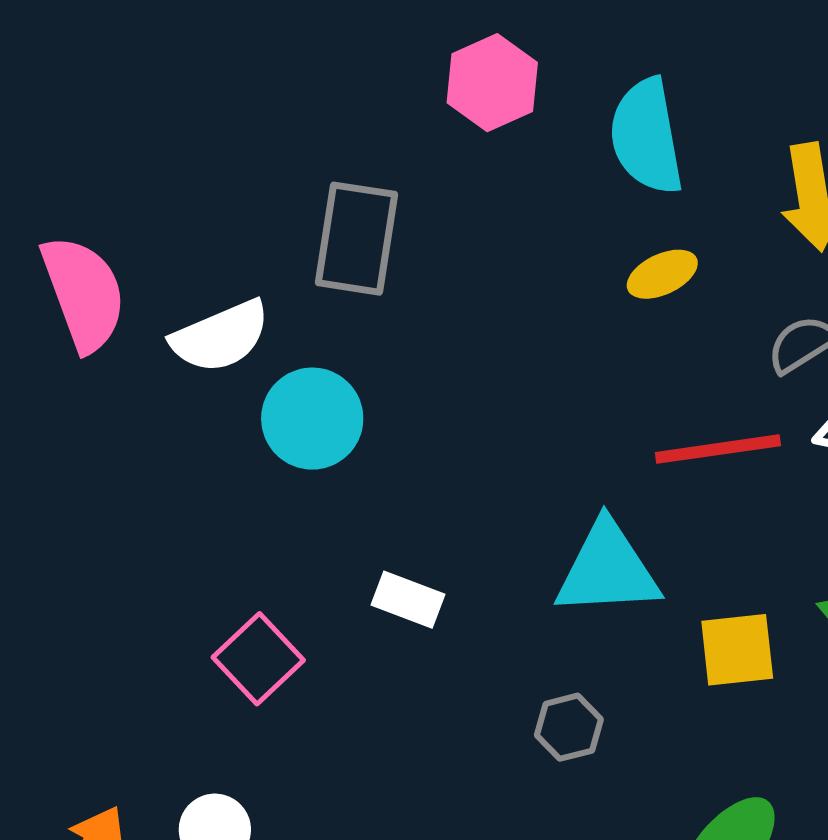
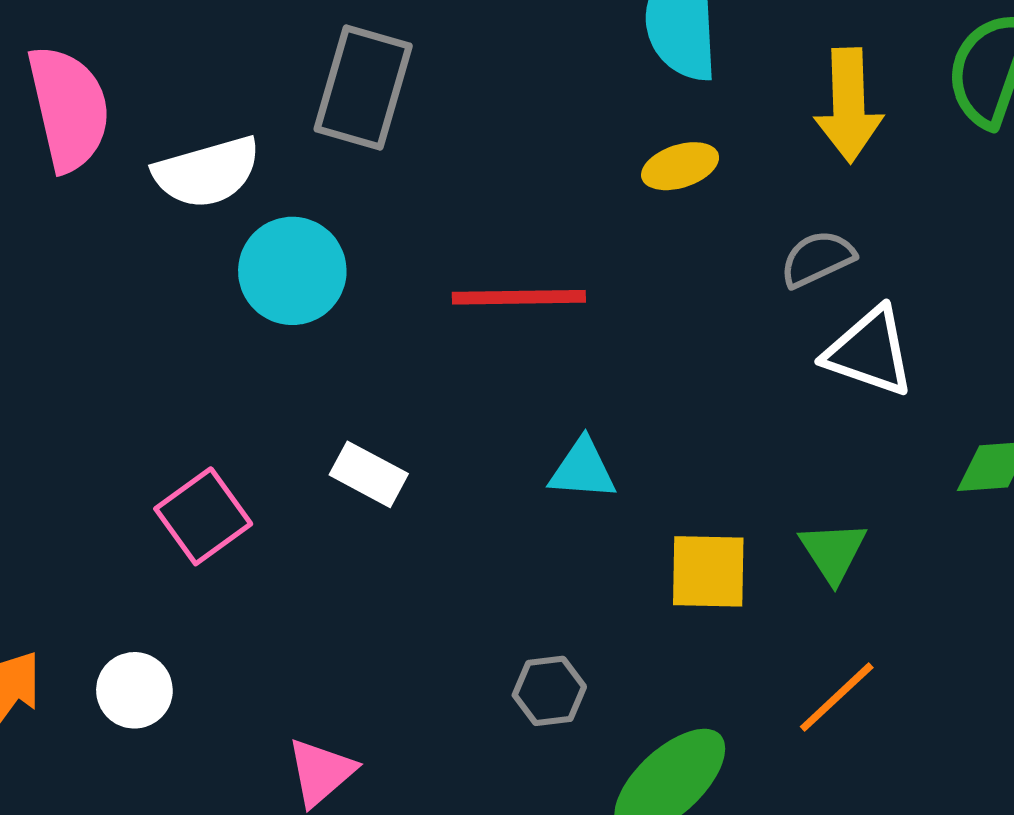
red line: (718, 449) -> (519, 297), moved
cyan triangle: (607, 569) -> (583, 469), size x0.6
gray hexagon: (569, 727) -> (549, 691), moved

